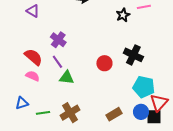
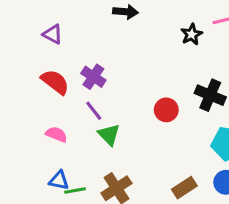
red semicircle: (33, 57) -> (55, 82), moved
green triangle: (67, 78) -> (109, 135), turned 42
blue triangle: (22, 103) -> (59, 181), moved, turned 32

